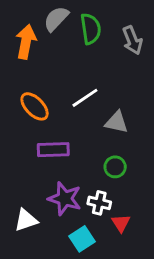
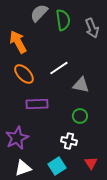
orange arrow: (26, 42) -> (18, 42), moved, turned -40
purple star: (65, 199) -> (17, 138), moved, turned 30
white triangle: (26, 220) -> (23, 168), moved
red triangle: (121, 223) -> (91, 163), moved

